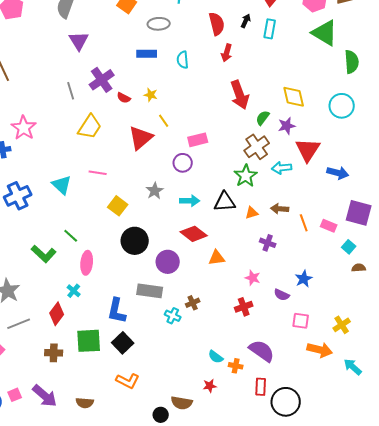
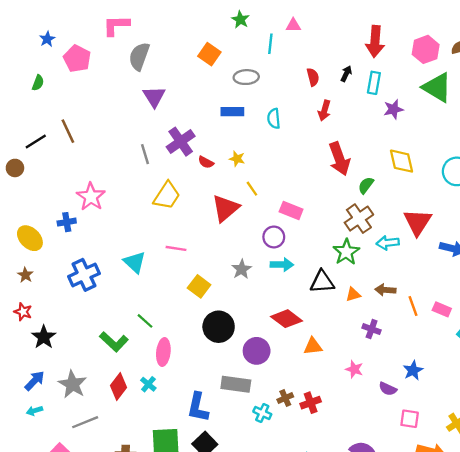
red semicircle: (217, 24) -> (313, 77), size x0.7
purple star: (287, 126) -> (393, 109), moved
pink rectangle: (198, 140) -> (291, 211), turned 36
cyan arrow: (190, 201) -> (282, 265), moved
red cross: (244, 307) -> (311, 403), moved
red diamond: (57, 314) -> (118, 387), moved

